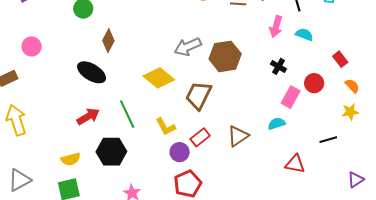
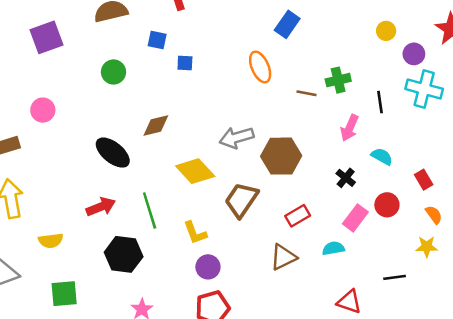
cyan semicircle: (304, 34) -> (382, 156), moved
brown diamond: (108, 41) -> (156, 125), moved, turned 40
red rectangle: (200, 137) -> (298, 216), moved
yellow semicircle: (71, 159) -> (51, 241), moved

